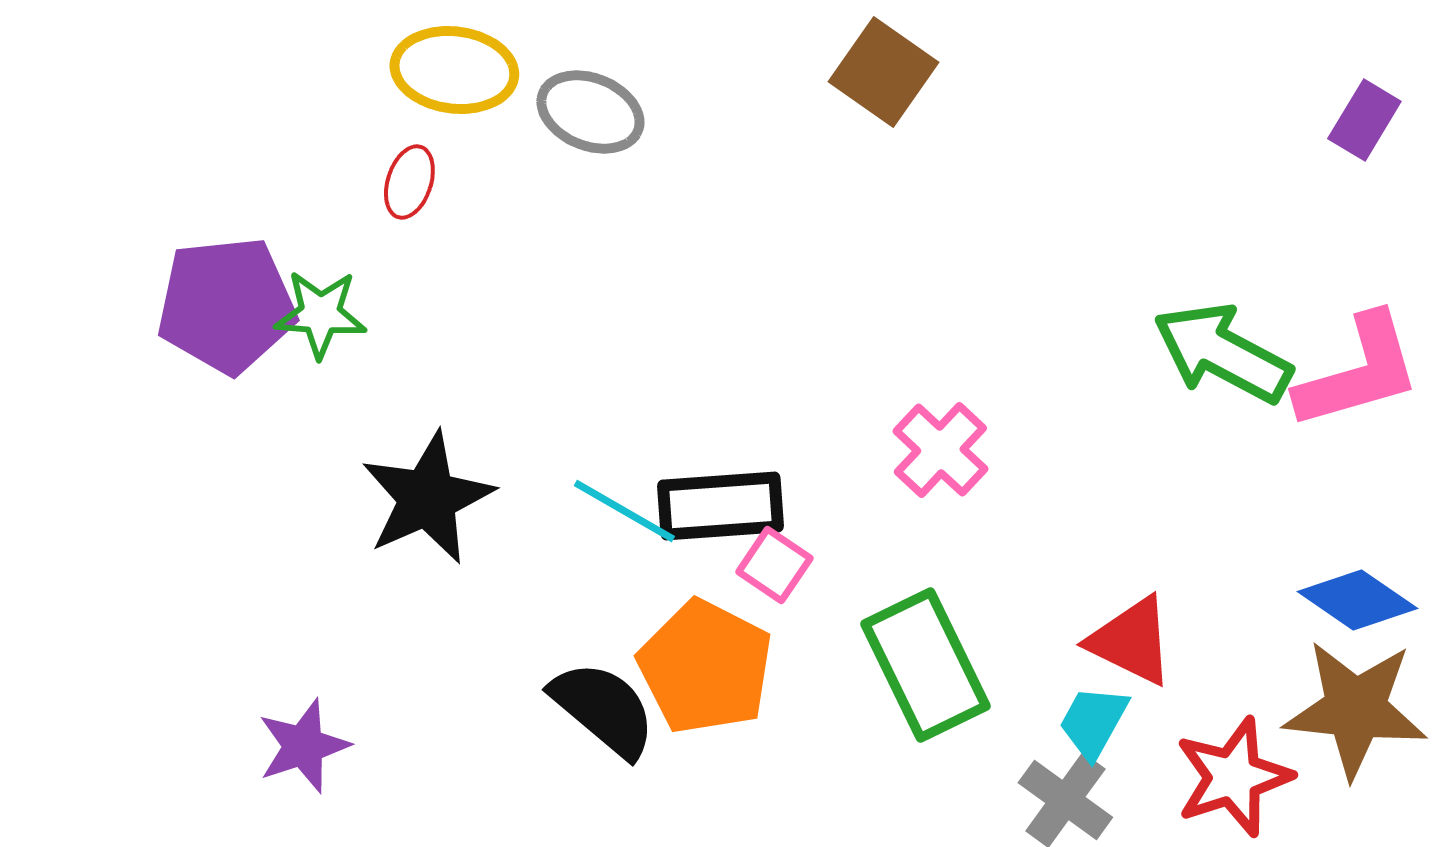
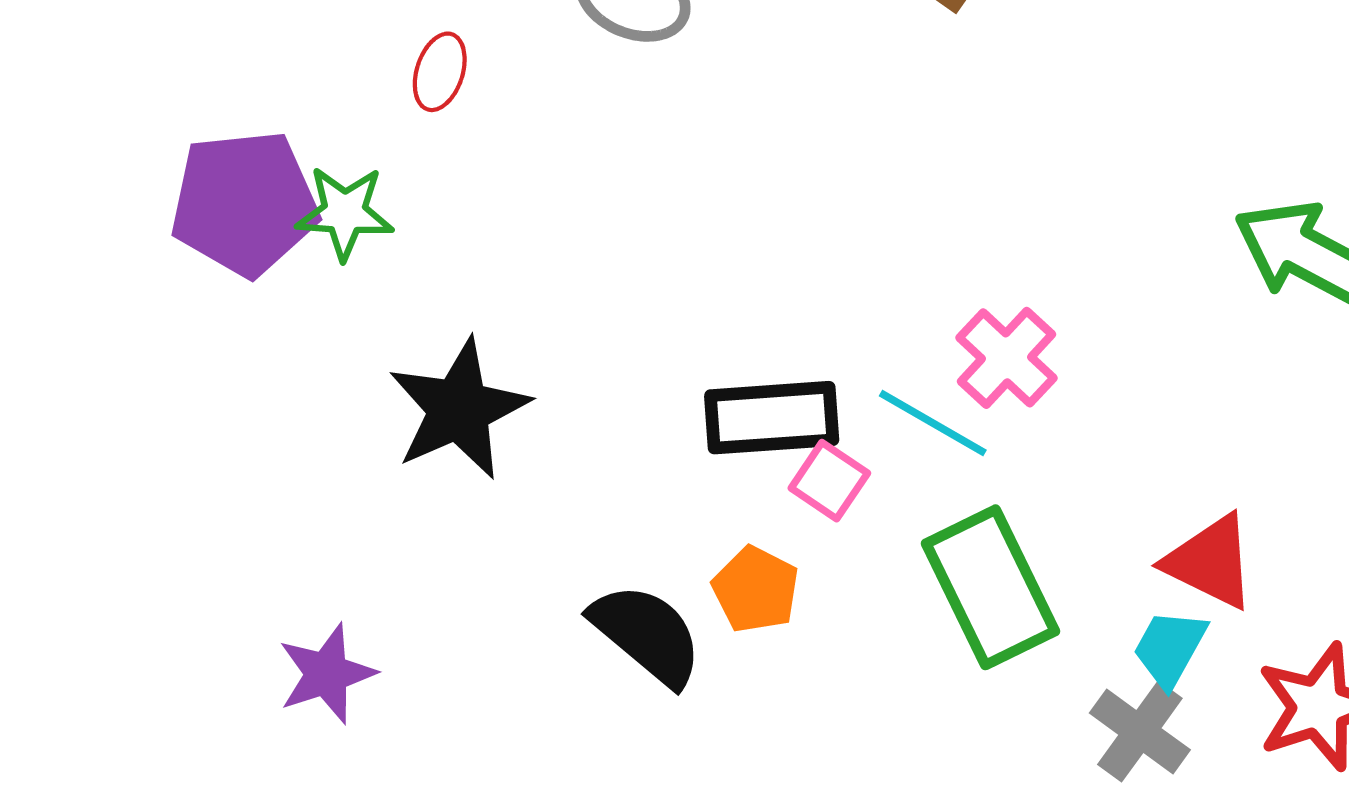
cyan line: (624, 511) -> (933, 423), moved
orange pentagon: (705, 667) -> (756, 589), size x0.6

